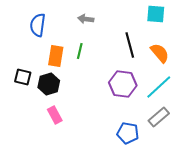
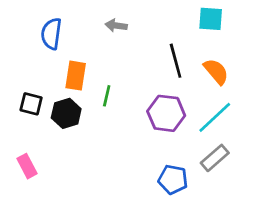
green line: (80, 51) -> (107, 96), moved
pink rectangle: (55, 115) -> (27, 166), moved

